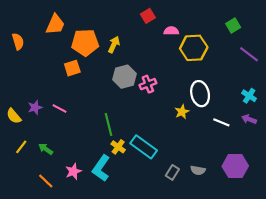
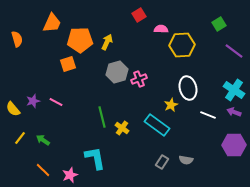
cyan cross: (249, 96) -> (234, 90), size x1.5
yellow cross: (118, 147) -> (122, 128), moved
cyan rectangle: (144, 147) -> (157, 125), moved
purple hexagon: (235, 166) -> (234, 145), moved
cyan L-shape: (101, 168) -> (95, 158), turned 135
pink star: (73, 171) -> (70, 175), moved

